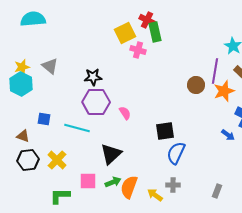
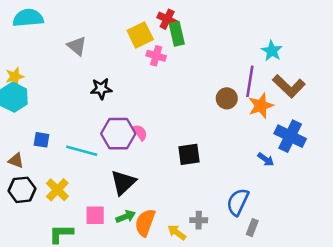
gray triangle: (50, 66) -> (77, 46), moved
purple hexagon: (96, 102) -> (118, 134), moved
blue semicircle: (176, 153) -> (238, 202), moved

